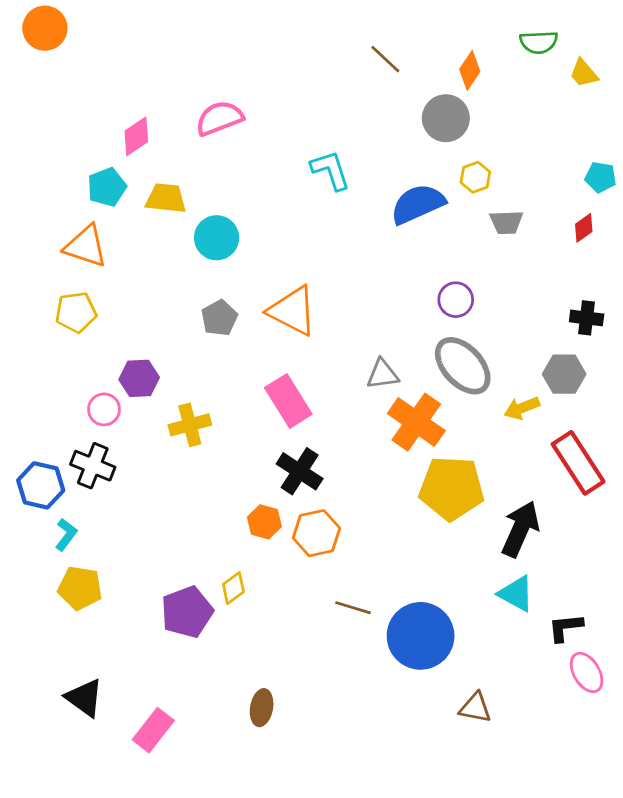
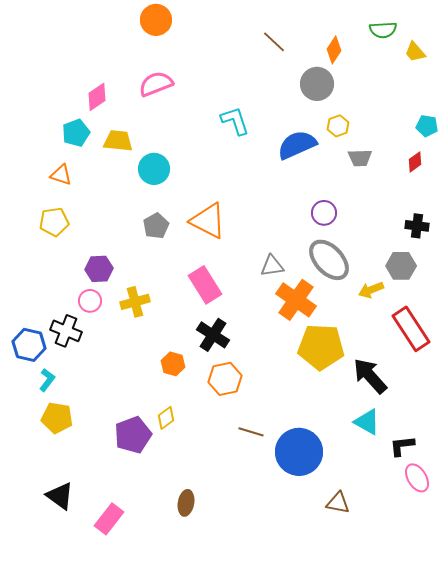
orange circle: (45, 28) -> (156, 20), moved
orange triangle: (86, 246) -> (61, 175), size x0.7
pink circle: (104, 409) -> (90, 301), moved
orange hexagon: (264, 522) -> (173, 364), moved
black arrow: (520, 529) -> (370, 376), turned -66

